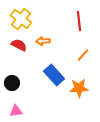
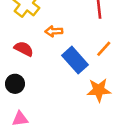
red semicircle: (19, 45) -> (24, 49), moved
blue rectangle: (54, 75) -> (75, 60), moved

